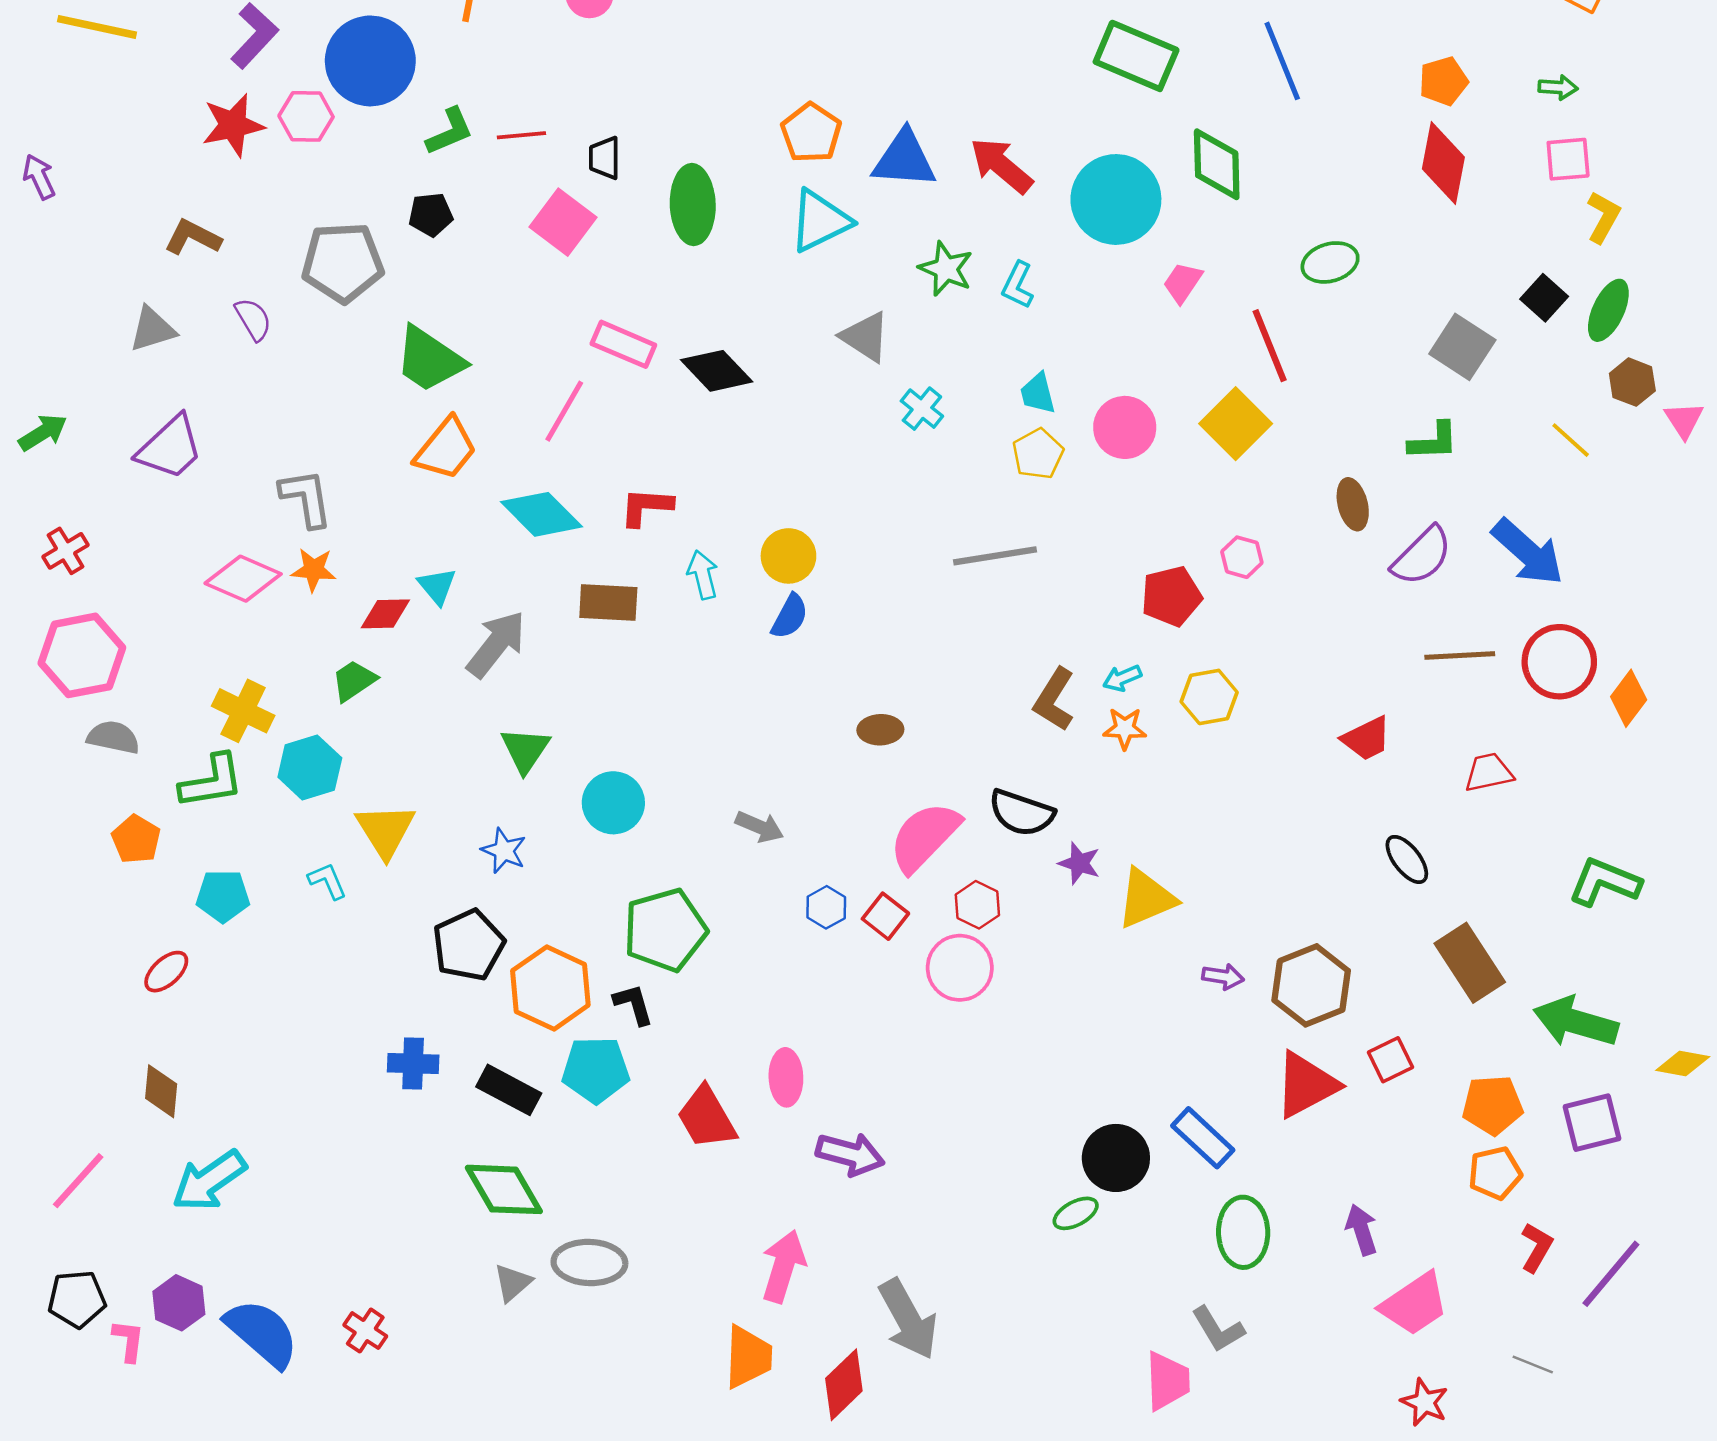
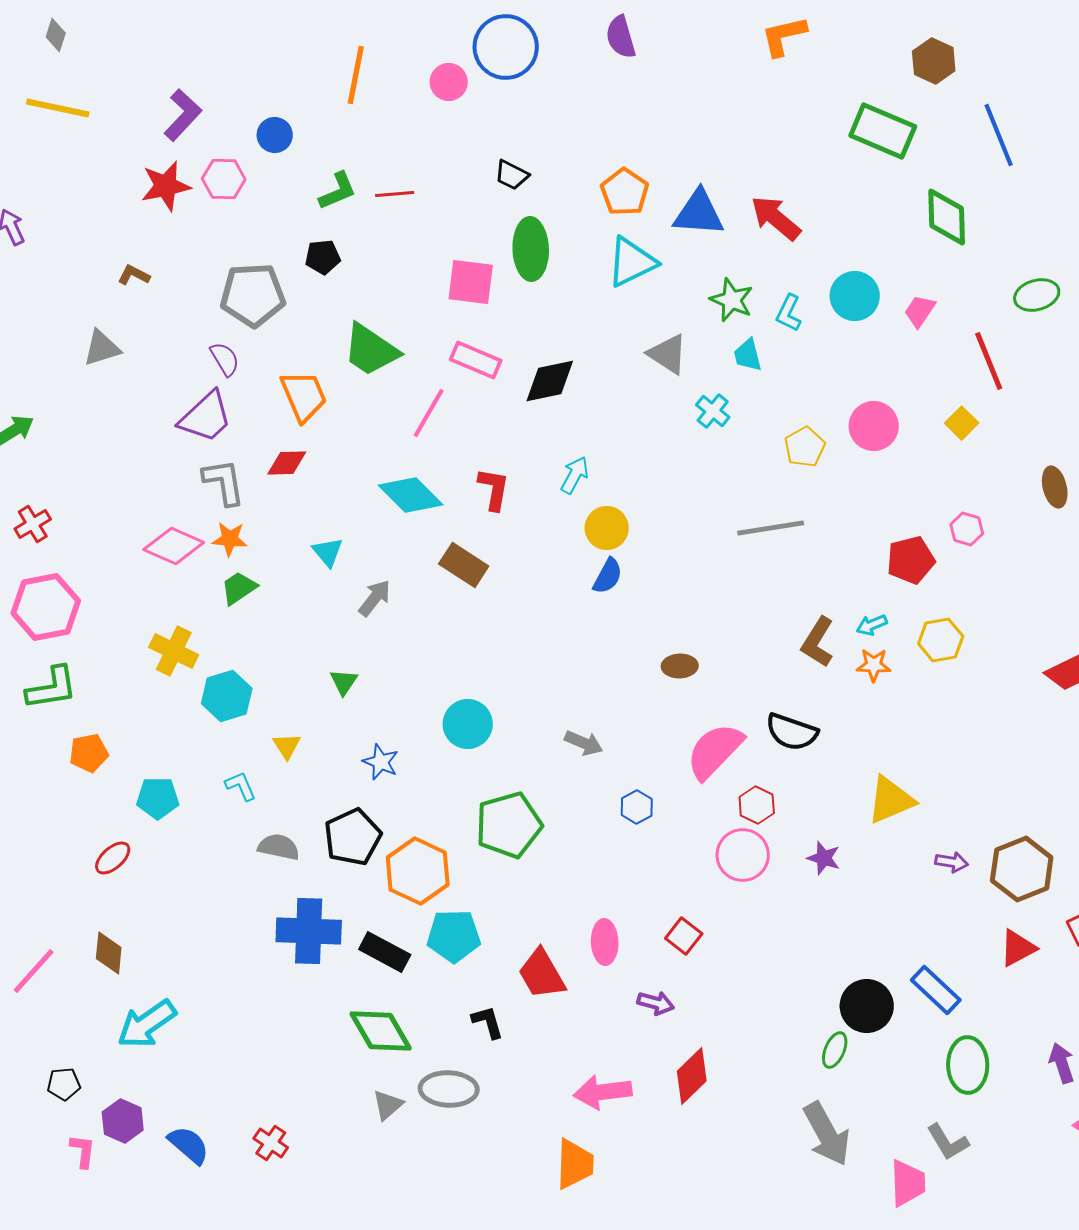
blue circle: (370, 61) -> (275, 135), size x0.5
black trapezoid: (605, 158) -> (512, 175), moved, turned -63
cyan circle: (1116, 199) -> (855, 296), moved, size x0.7
pink square: (563, 222) -> (471, 282), moved, turned -30
brown L-shape: (193, 237) -> (134, 275), size x0.7
purple semicircle: (253, 319) -> (225, 359), moved
green trapezoid: (429, 359) -> (371, 350), moved
black diamond: (717, 371) -> (550, 381), turned -58
cyan trapezoid: (1038, 393) -> (748, 355), moved
yellow square: (1236, 424) -> (962, 423), size x0.6
purple trapezoid: (170, 448) -> (206, 417), moved
orange trapezoid: (446, 449) -> (304, 396), moved, turned -62
red L-shape: (646, 507) -> (494, 489), turned 96
cyan arrow: (703, 575) -> (575, 475), moved, turned 42
brown rectangle: (608, 603) -> (464, 565), turned 30
red diamond: (385, 614) -> (287, 463), moved
gray arrow: (496, 644) -> (375, 598), size x0.7
green trapezoid: (354, 681) -> (239, 588), moved
gray semicircle: (113, 737) -> (279, 847), moved
green triangle: (525, 750) -> (344, 682), moved, size x0.7
green L-shape: (212, 781) -> (52, 688), moved
yellow triangle: (385, 830) -> (287, 746), size x0.6
orange pentagon: (136, 839) -> (89, 753), turned 30
purple star: (1079, 863) -> (824, 858), moved
red square: (885, 916) -> (684, 936), moved
black L-shape: (634, 1004) -> (488, 1022), moved
blue cross: (413, 1063) -> (309, 931), size x1.6
red triangle: (1306, 1085) -> (1018, 948), size x0.7
purple arrow: (850, 1154) -> (656, 1003), size x0.7
pink line: (78, 1181) -> (34, 971), moved
green ellipse: (1076, 1213) -> (835, 1050), turned -39
pink arrow: (783, 1266) -> (603, 1092), turned -114
black pentagon: (77, 1299) -> (64, 1084), moved, size x0.7
gray arrow: (908, 1319) -> (827, 1134), moved
blue semicircle: (262, 1333) -> (189, 1145), size x0.7
red diamond: (844, 1385) -> (692, 1076), moved

